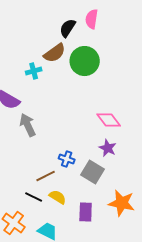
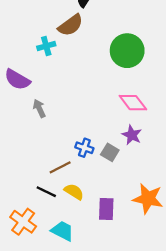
green circle: (85, 61) -> (127, 51), moved
gray arrow: (28, 125) -> (39, 108), size x0.7
gray square: (93, 172) -> (110, 152), moved, size x0.7

